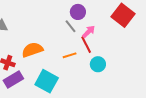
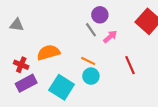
red line: (86, 45) -> (130, 65), moved
orange line: (70, 55) -> (88, 61), turned 40
cyan circle: (98, 64) -> (91, 76), moved

